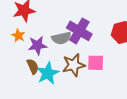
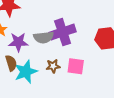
purple cross: (79, 31) -> (63, 32), turned 35
brown star: (74, 65) -> (53, 66), size x0.6

